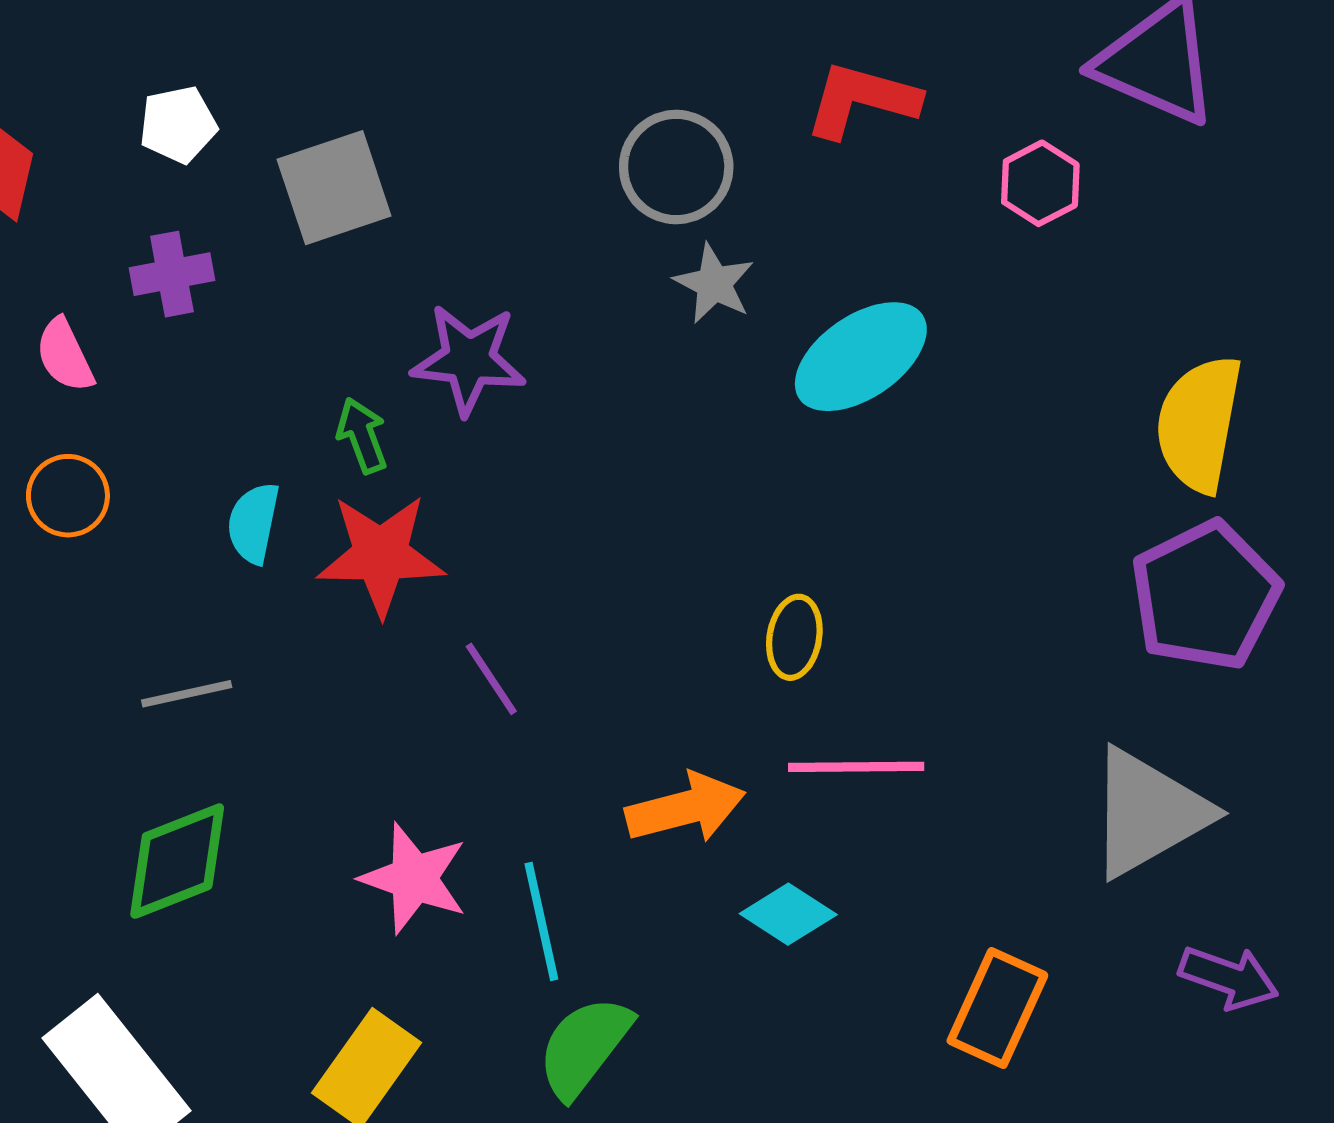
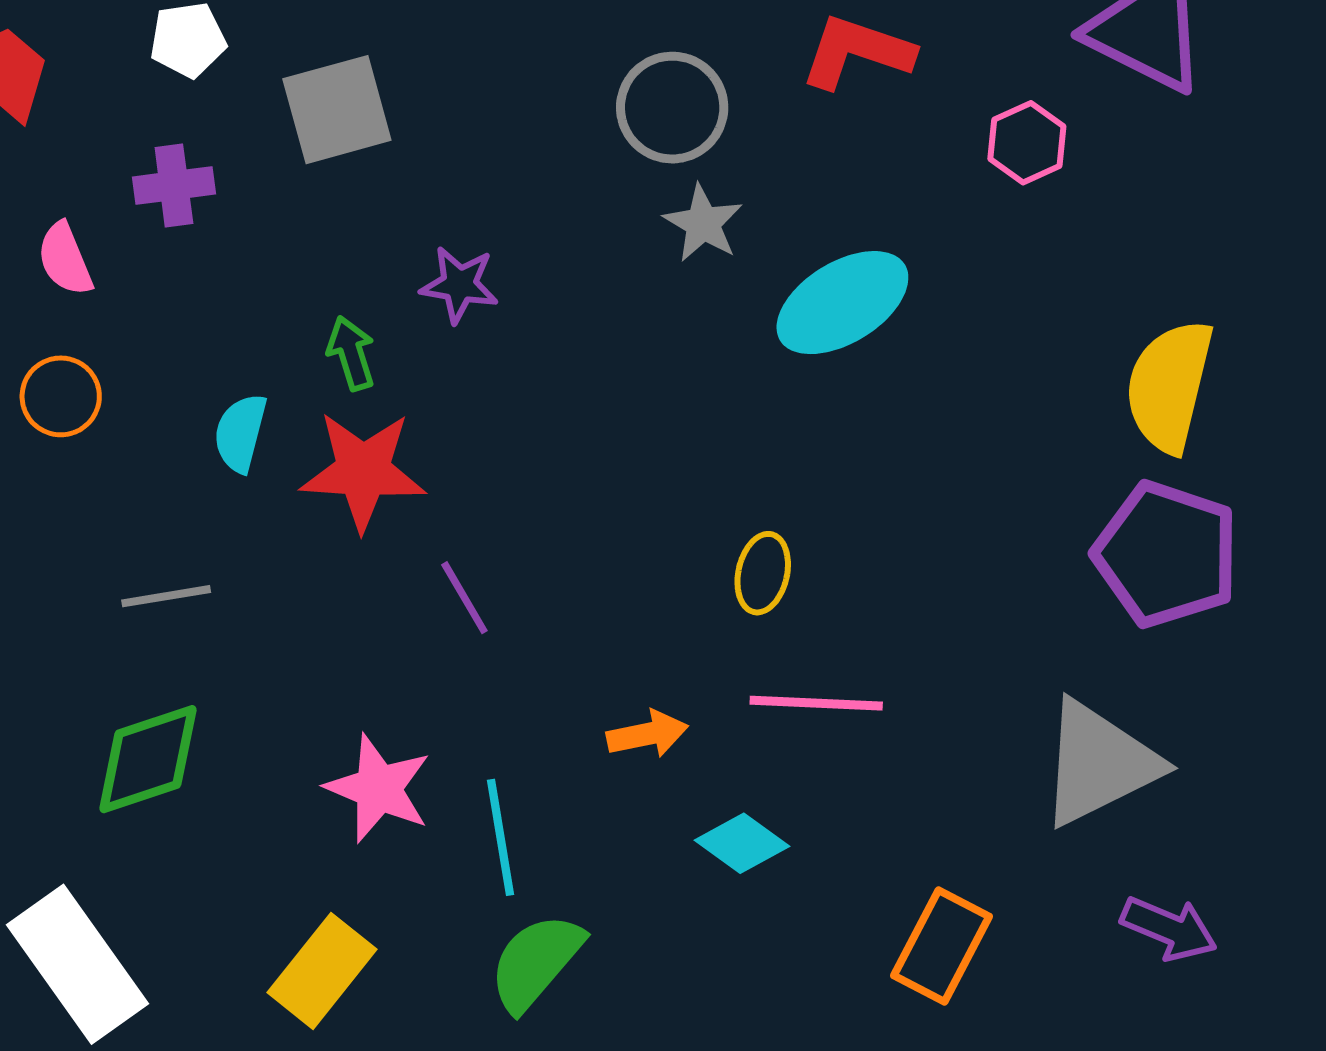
purple star: (469, 360) -> (459, 285), size x0.7
purple pentagon: (1205, 596) -> (1166, 554), turned -30
orange arrow: (686, 808) -> (647, 734), size x0.7

